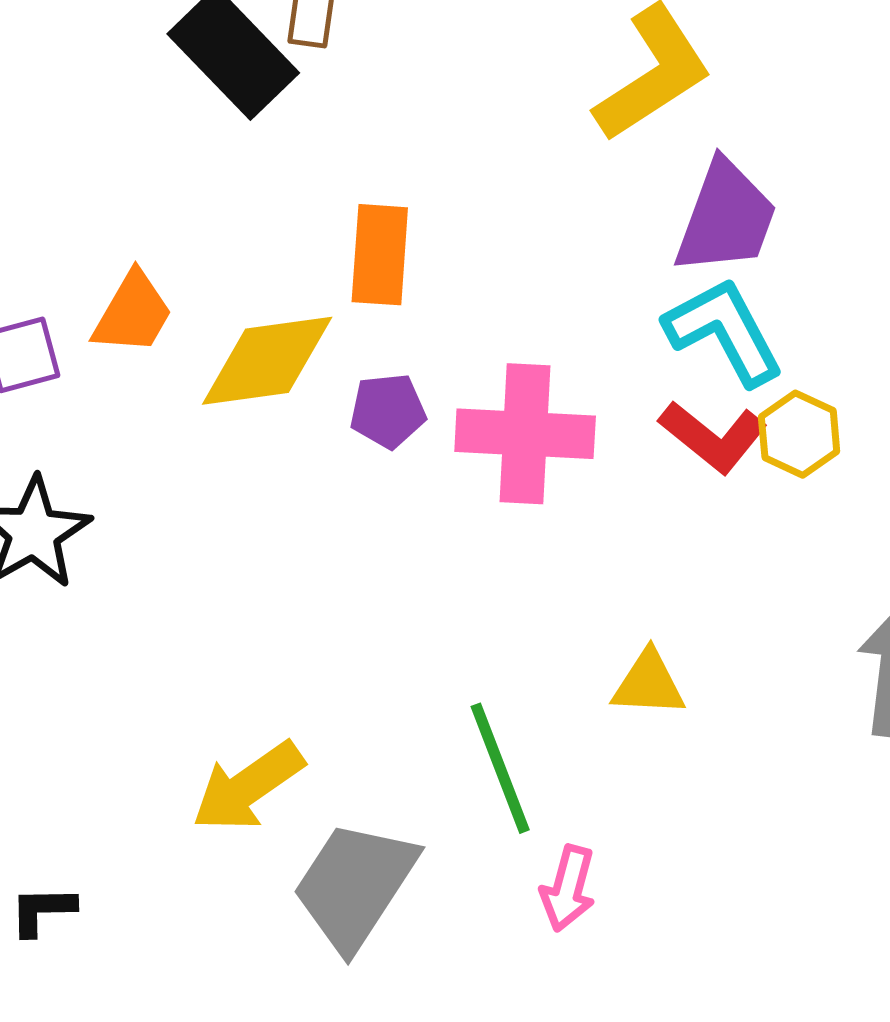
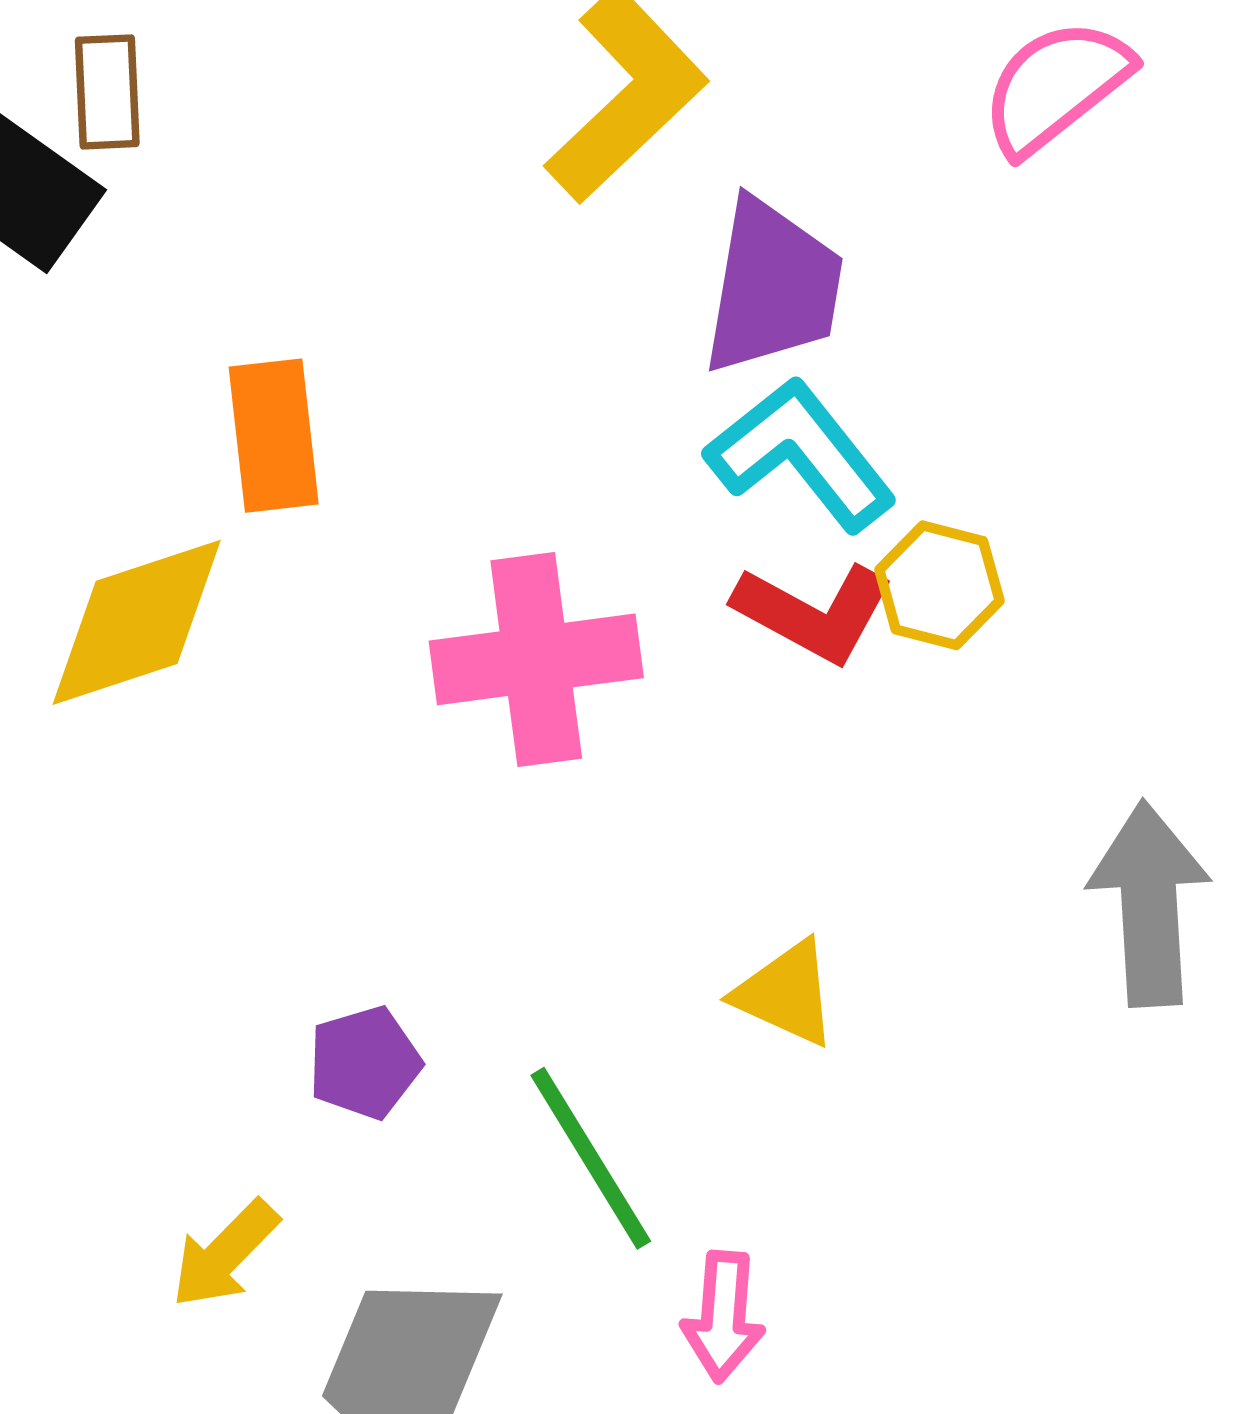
purple pentagon: (388, 411) -> (364, 1063), moved
yellow triangle: (649, 684) -> (786, 993), turned 32
yellow arrow: (248, 787) -> (225, 1254), size x0.7

